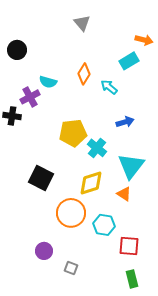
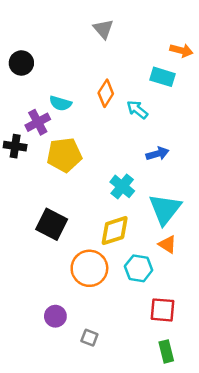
cyan rectangle: (129, 61) -> (162, 77), turned 48
yellow pentagon: (73, 133) -> (64, 155), moved
orange triangle: (124, 194) -> (168, 244), moved
cyan hexagon: (104, 225) -> (139, 268), moved

